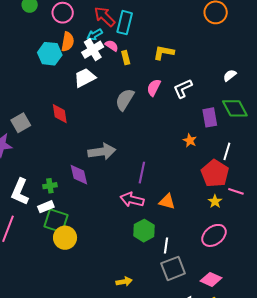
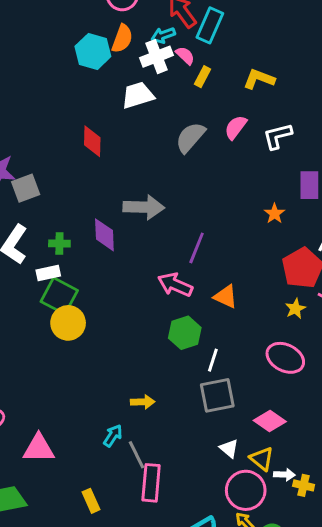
yellow rectangle: (126, 58) -> (202, 77), turned 32
gray square: (21, 123) -> (26, 188), moved
pink ellipse: (214, 235) -> (285, 358), turned 55

